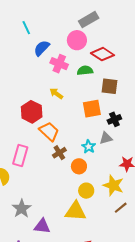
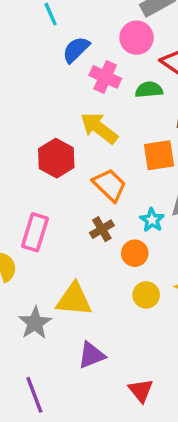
yellow arrow: (56, 94) -> (99, 128), size x1.6
orange trapezoid: (49, 131) -> (109, 185), moved
yellow triangle: (76, 211) -> (74, 299), moved
purple triangle: (42, 226) -> (91, 355), moved, turned -30

